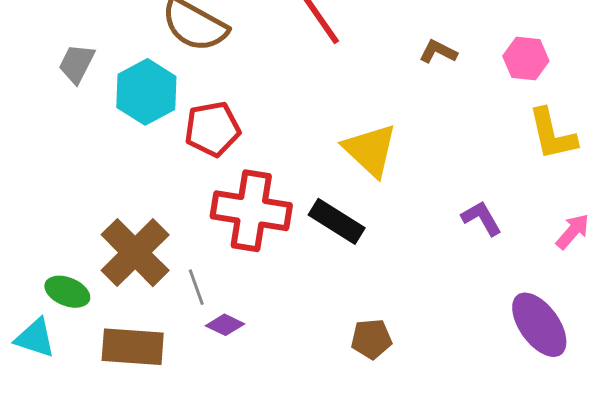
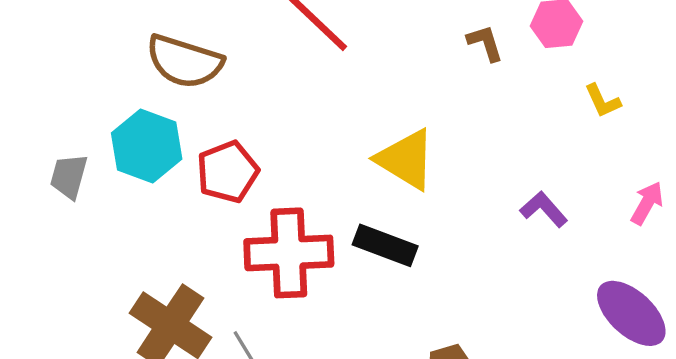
brown L-shape: (438, 52) -> (485, 43), moved, turned 57
gray trapezoid: (77, 64) -> (69, 176), moved
yellow L-shape: (552, 134) -> (603, 101), size x0.6

